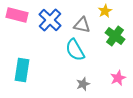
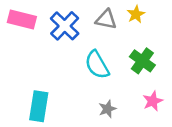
gray triangle: (82, 25) -> (106, 19), moved
green cross: (115, 36) -> (142, 61), moved
cyan rectangle: (22, 70) -> (39, 106), moved

